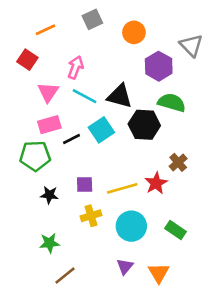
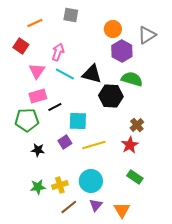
gray square: (92, 19) -> (71, 15), turned 35
orange circle: (134, 32) -> (113, 29), moved
gray triangle: (191, 45) -> (147, 35), turned 42
cyan square: (101, 130) -> (78, 121), moved, turned 36
red star: (156, 183) -> (130, 145), moved
purple square: (85, 185) -> (65, 142), turned -32
yellow cross: (91, 216) -> (60, 185), moved
cyan circle: (131, 226) -> (91, 181), moved
brown line: (65, 276) -> (69, 207), moved

